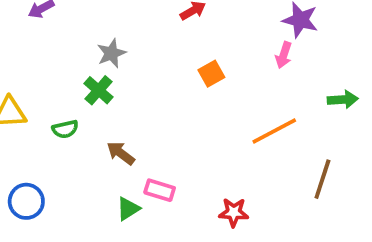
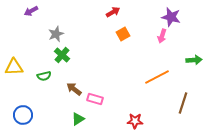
gray star: (111, 53) -> (56, 34), moved
orange square: (211, 74) -> (123, 34), moved
pink rectangle: (160, 190) -> (95, 99), moved

